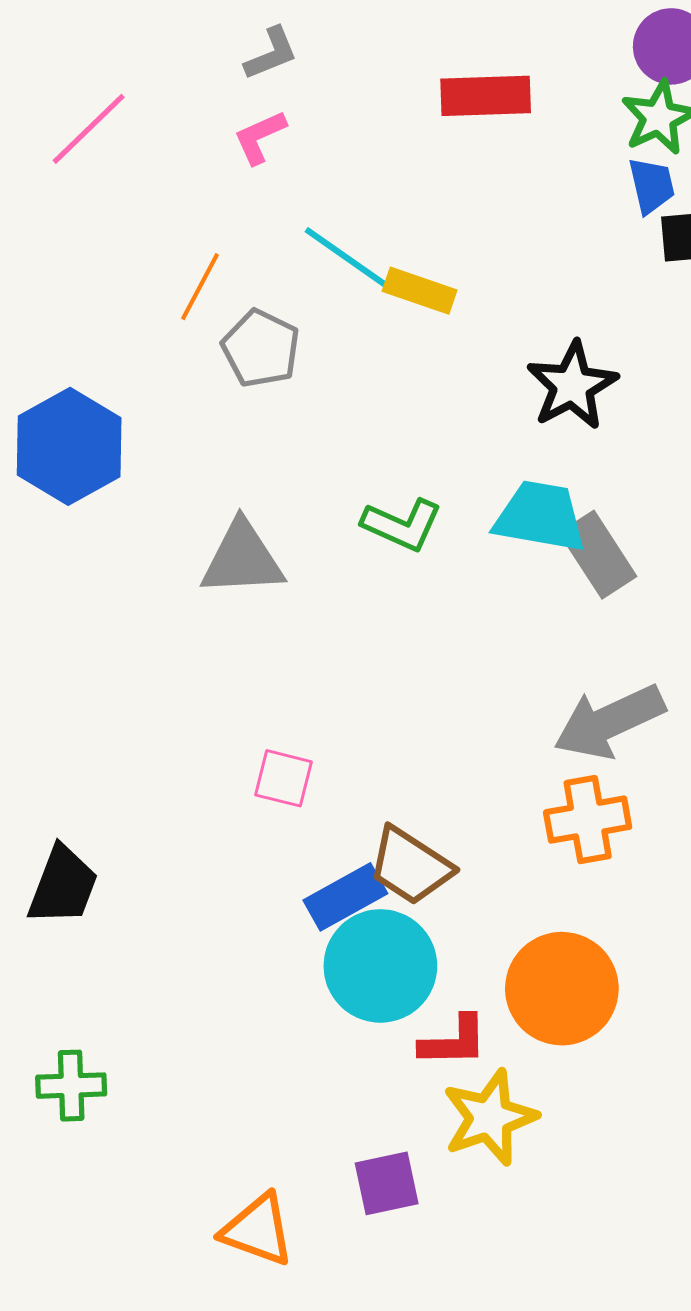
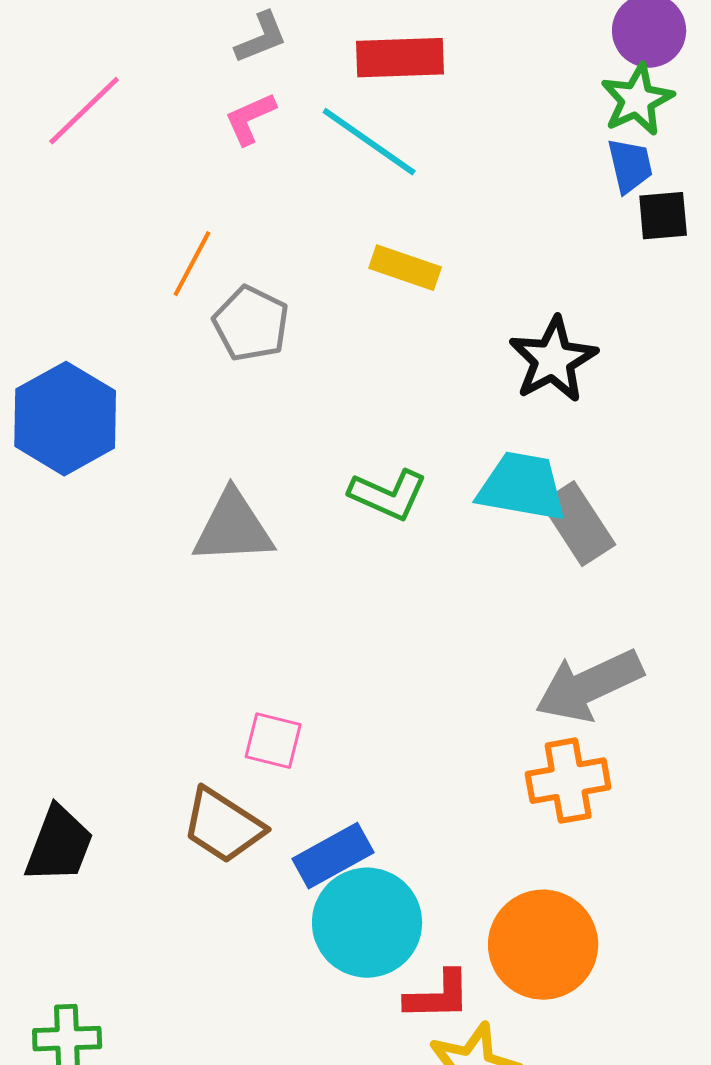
red rectangle: (486, 96) -> (400, 58), moved
cyan line: (353, 262) -> (369, 142), moved
brown trapezoid: (410, 866) -> (223, 826), moved

